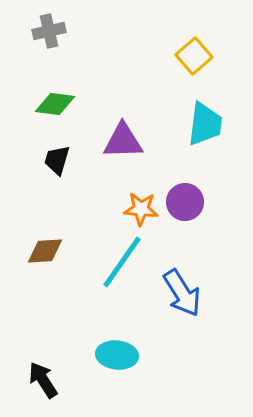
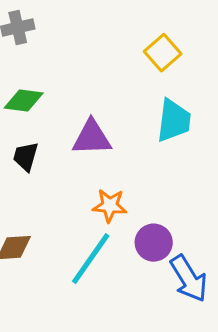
purple circle: (185, 202) -> (154, 243), moved
blue arrow: (182, 293) -> (189, 279), moved

